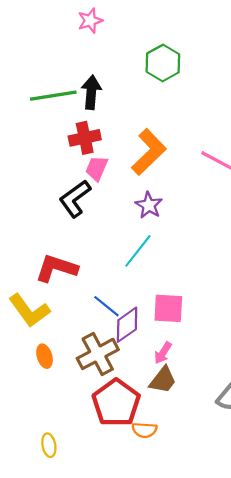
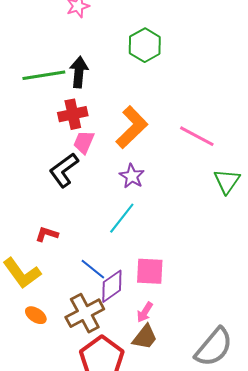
red L-shape: (56, 268) -> (47, 234), size x0.6
orange ellipse: (45, 356) -> (36, 315), turned -40

